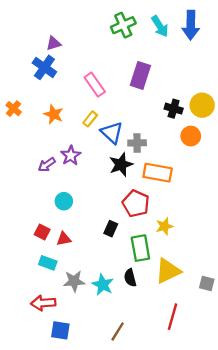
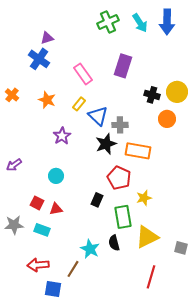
purple arrow: (47, 165) -> (14, 165), moved
gray star: (74, 281) -> (14, 225), moved
brown line: (118, 332) -> (73, 269), moved

